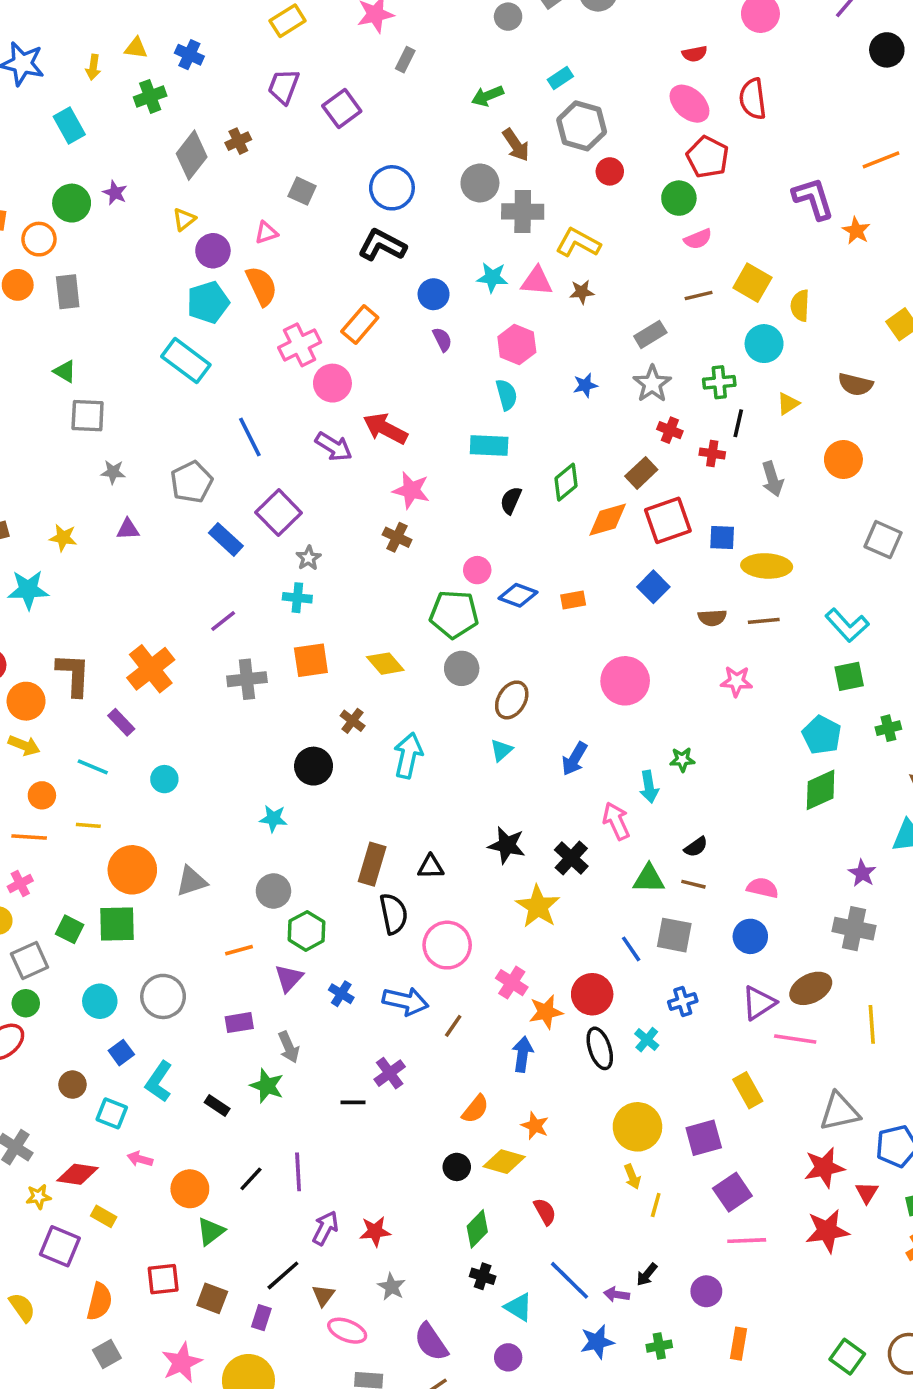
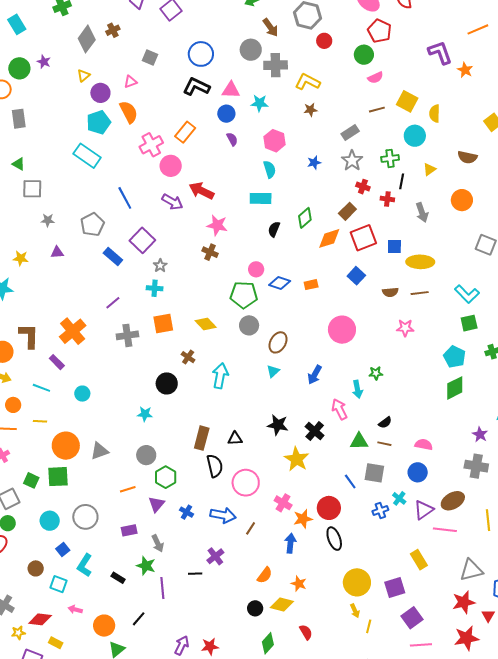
pink triangle: (537, 281) -> (231, 90), moved
cyan cross: (647, 1040) -> (399, 498), moved
purple line: (298, 1172) -> (162, 588), moved

